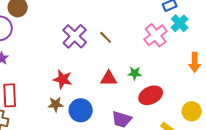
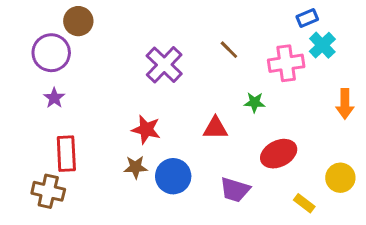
pink cross: (156, 35) -> (286, 63), turned 30
brown line: (106, 37) -> (229, 50), moved
green star: (135, 73) -> (255, 102), moved

